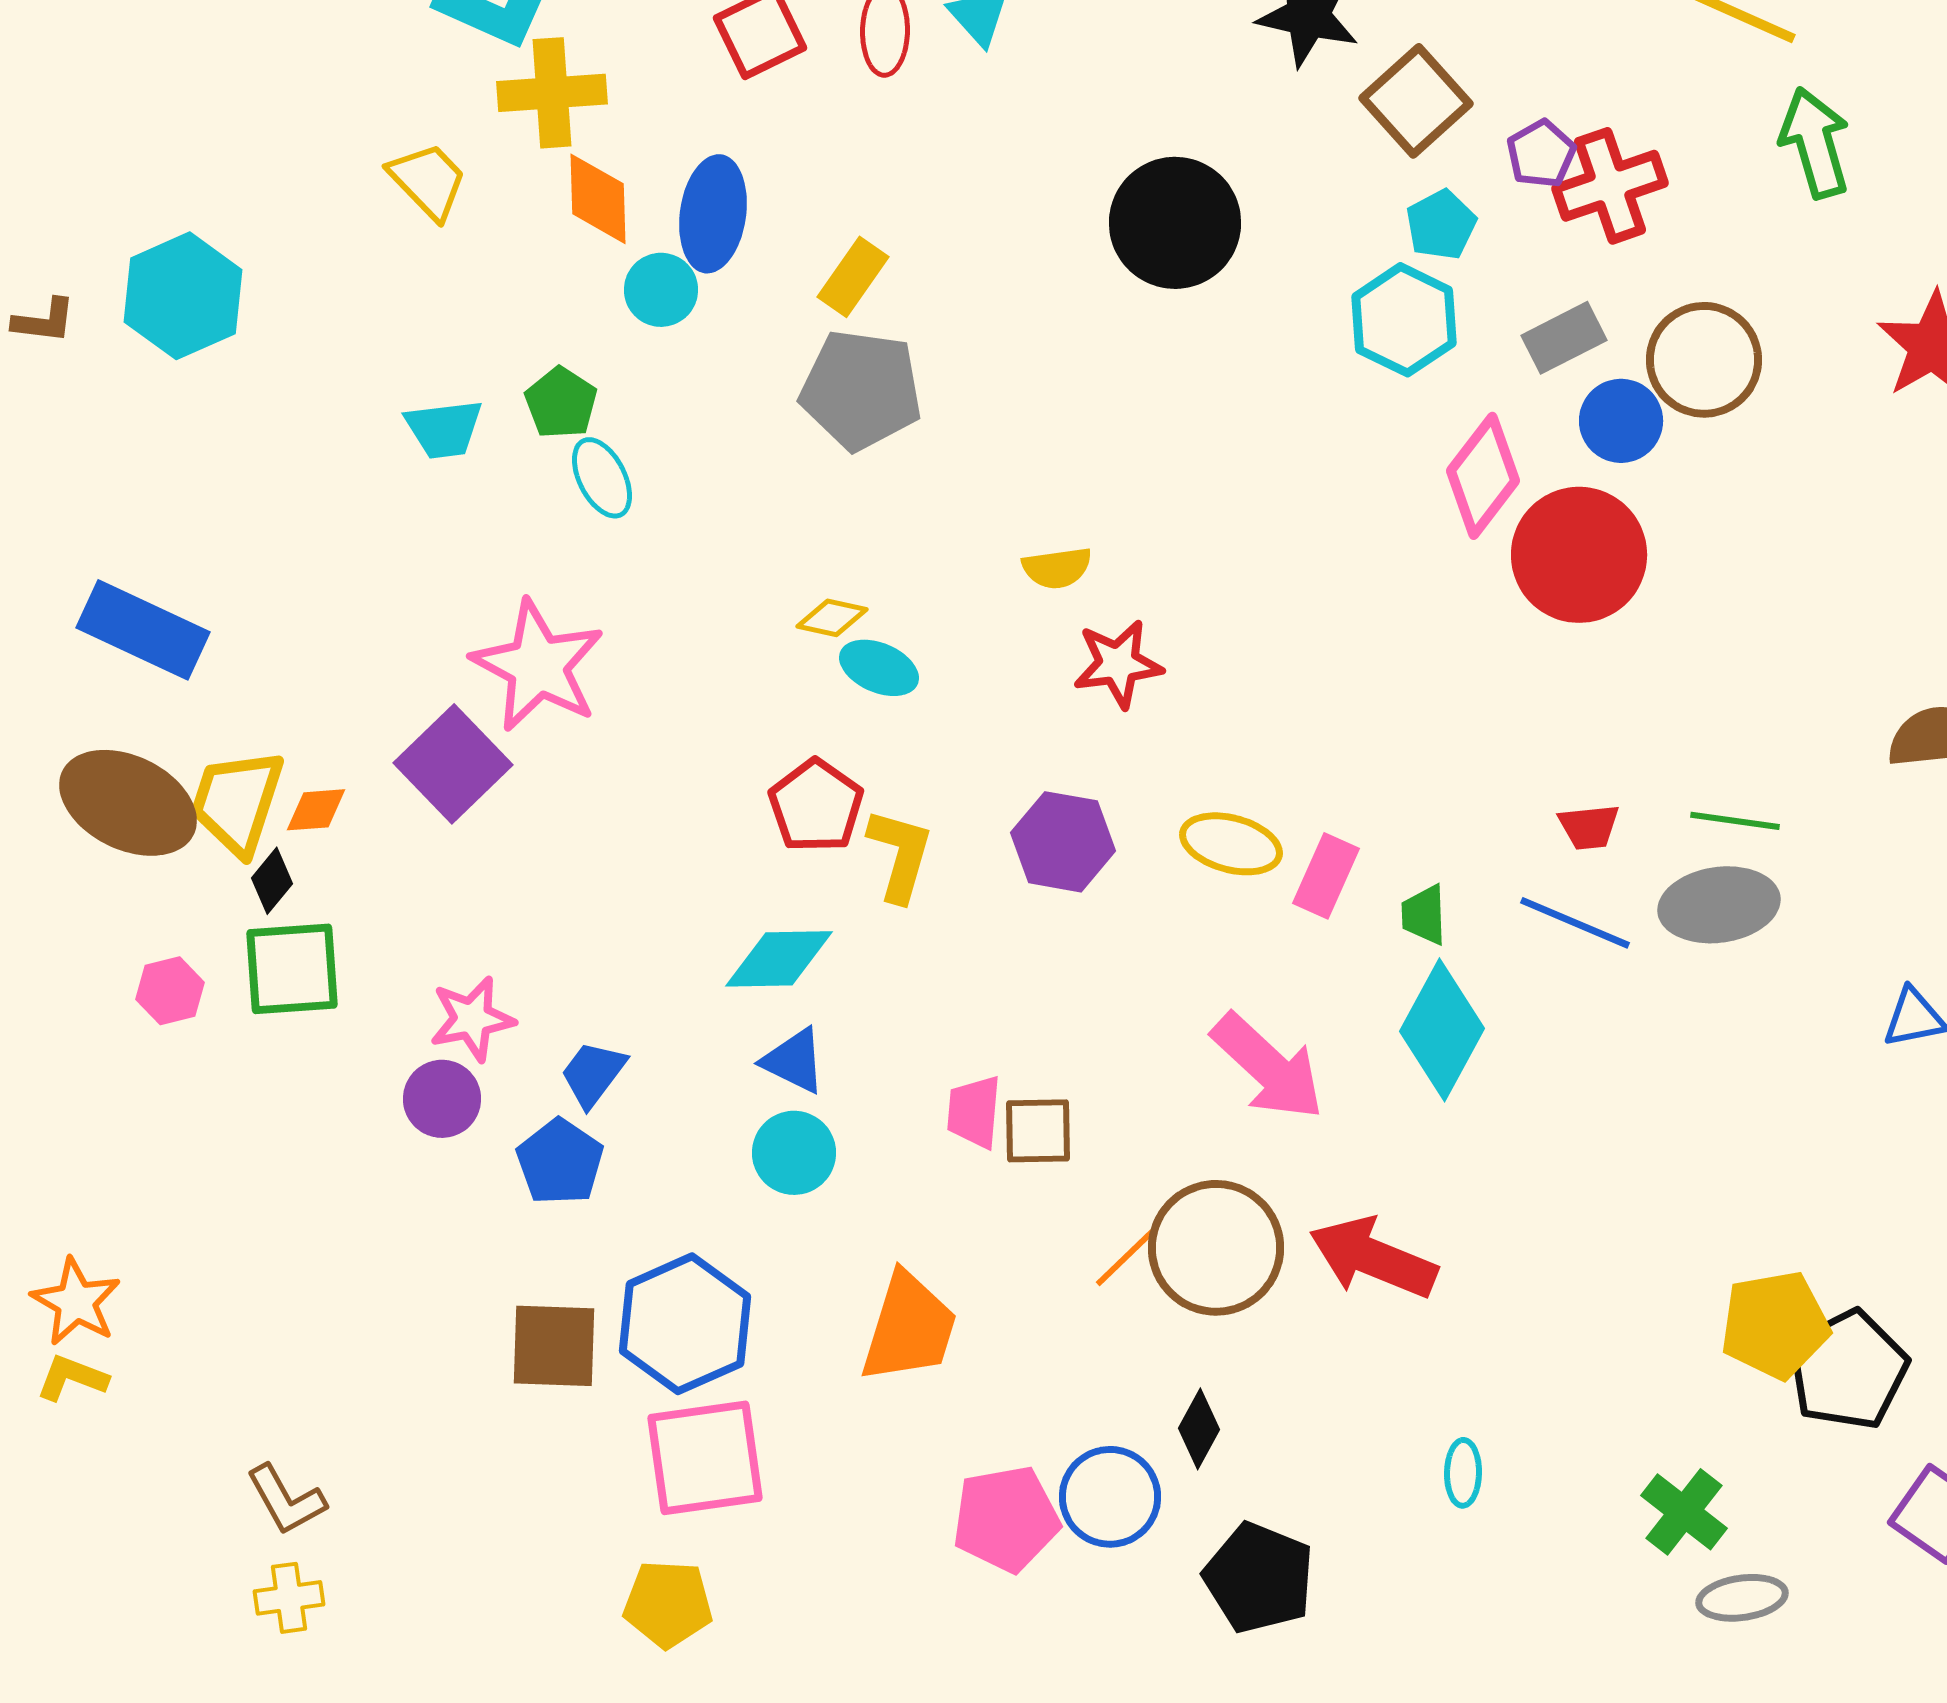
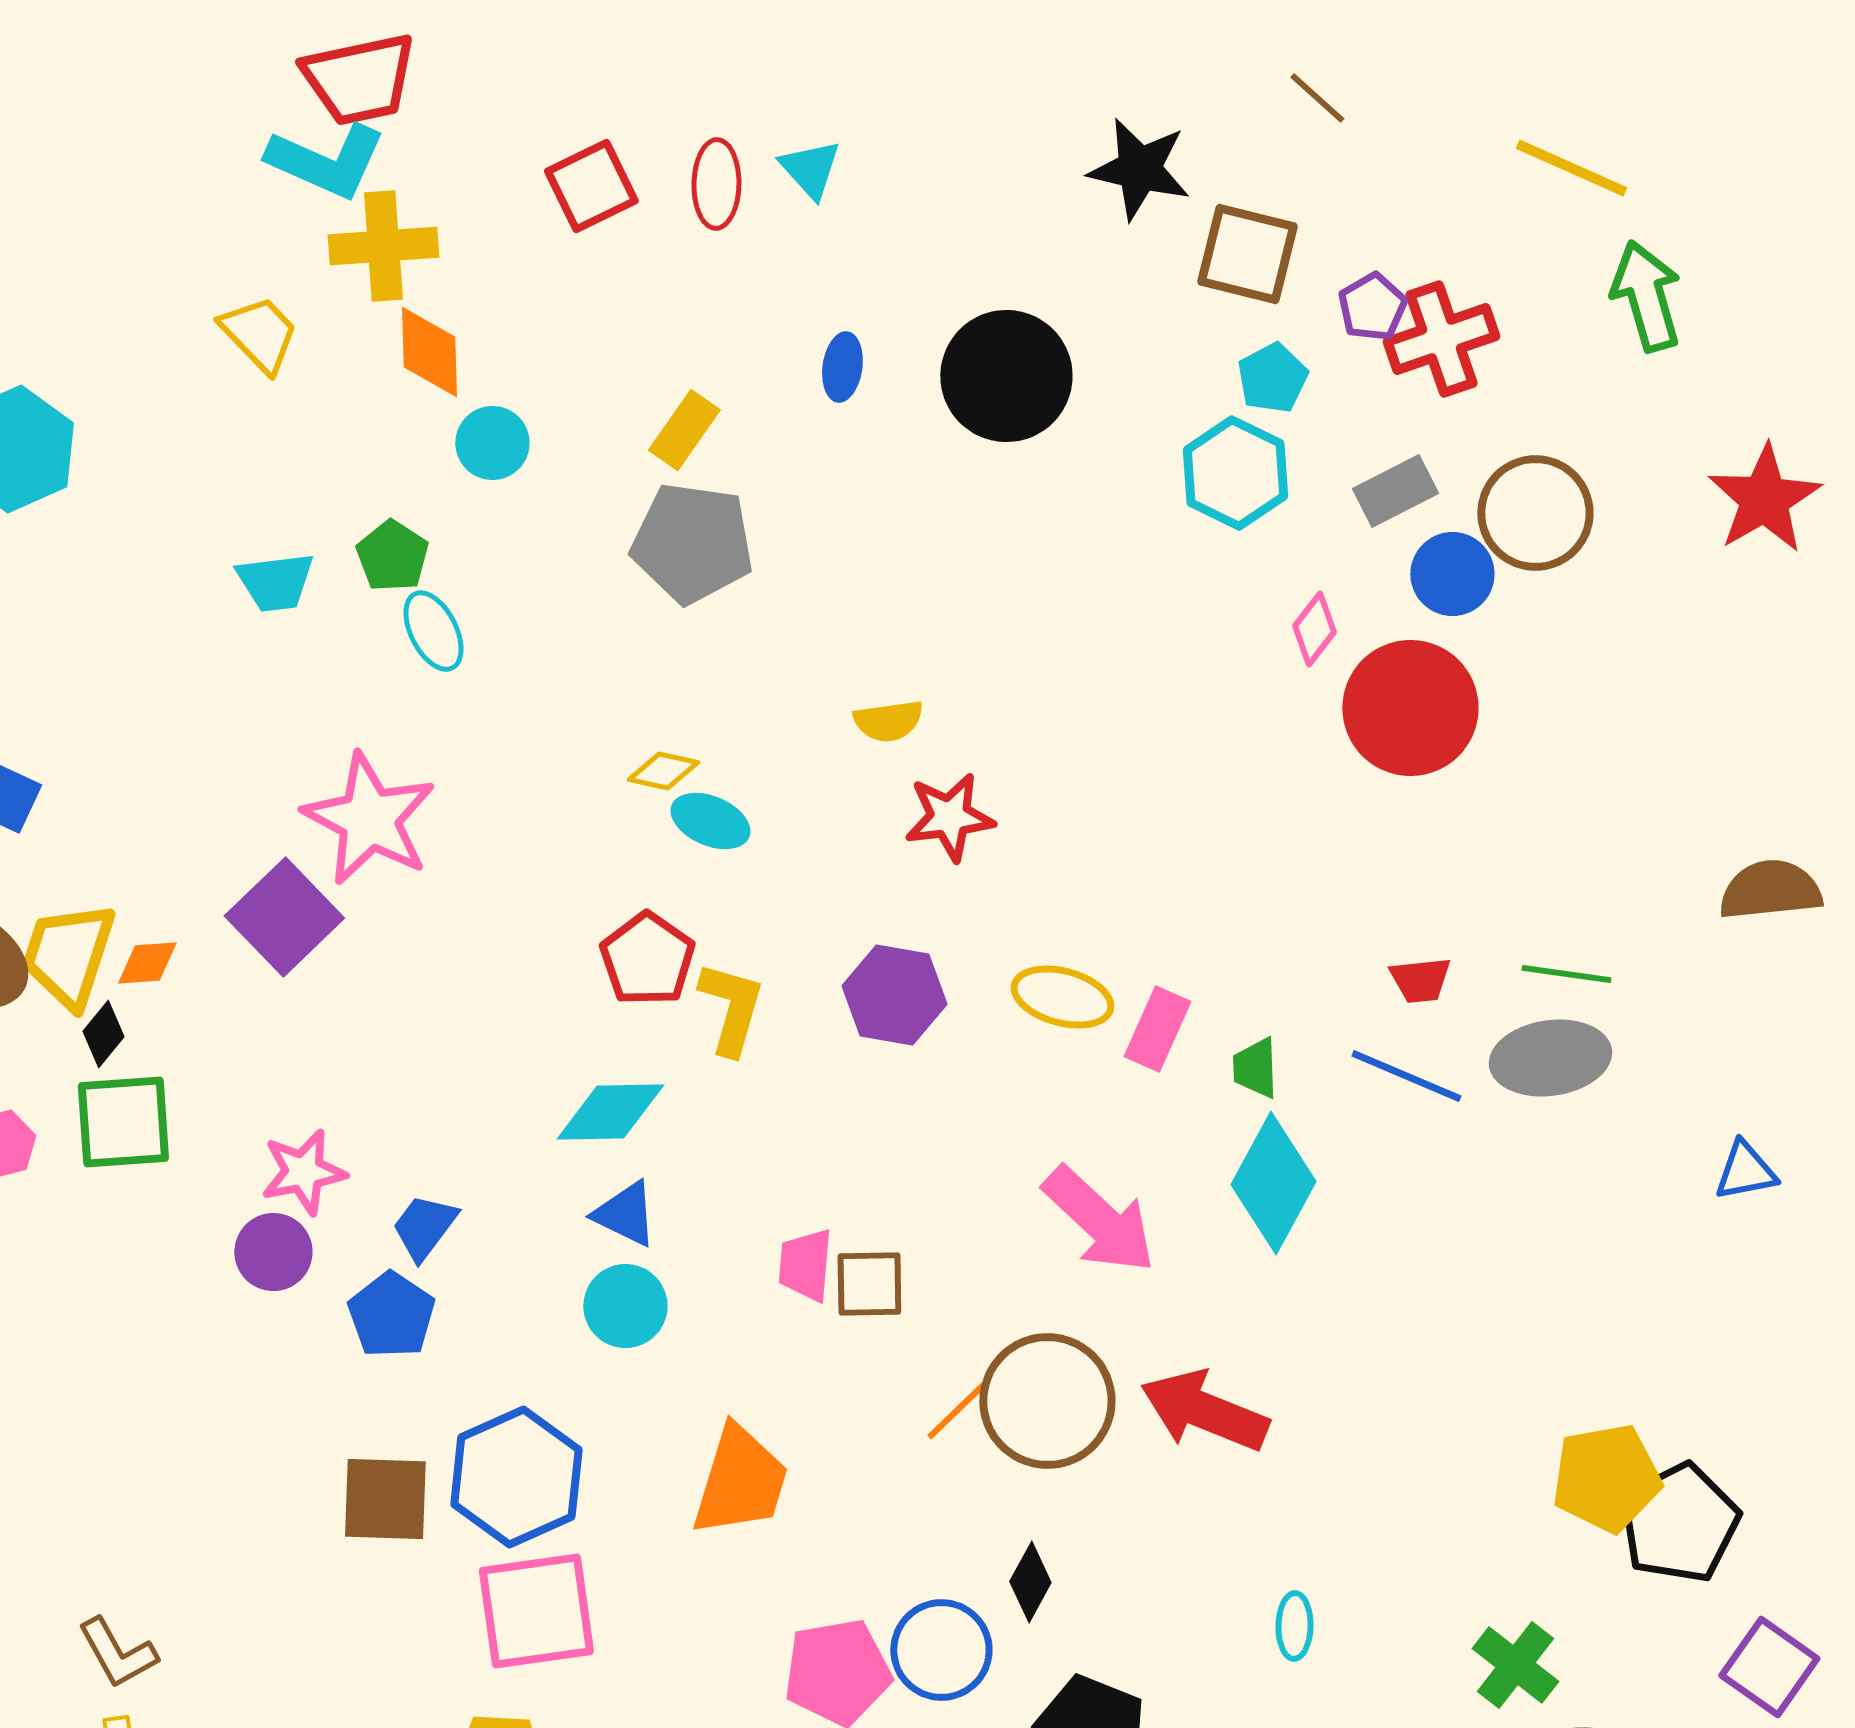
brown square: (1416, 101) -> (1247, 254), turned -34
blue ellipse: (713, 214) -> (842, 367), moved, size x0.6
pink diamond: (1483, 476) -> (1314, 629), size x0.6

